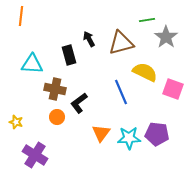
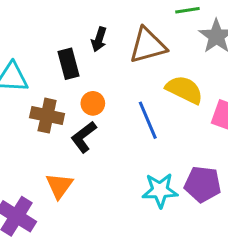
black arrow: (89, 39) -> (99, 39), turned -133
orange circle: (57, 117) -> (93, 103), moved
orange triangle: (101, 133) -> (59, 186), moved

